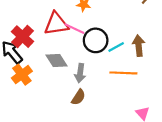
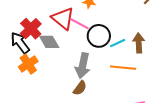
red triangle: (56, 24) -> (63, 18), turned 45
gray diamond: (56, 61) -> (49, 42), moved
gray arrow: (80, 73) -> (83, 66), size x1.4

